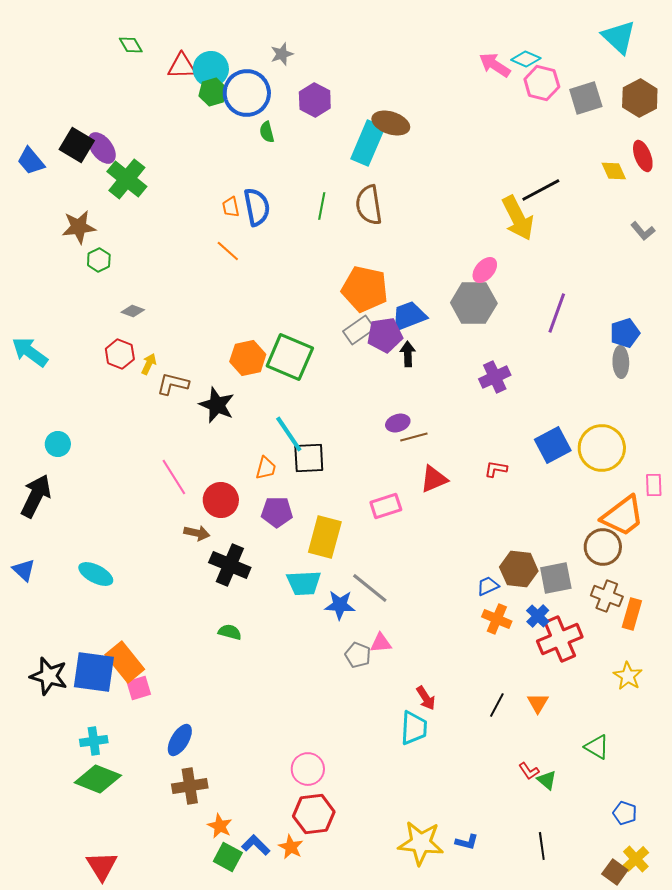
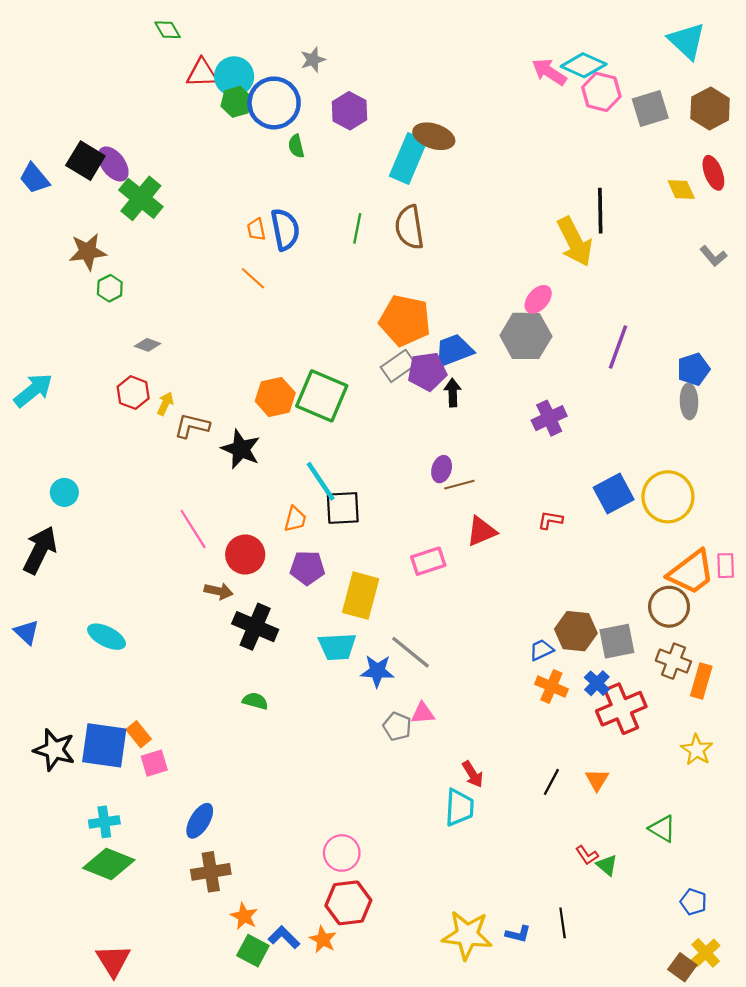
green diamond: (131, 45) -> (168, 30), moved
cyan diamond: (526, 59) -> (584, 65), size x1.4
black line: (541, 190) -> (600, 211), turned -63
cyan arrow: (30, 352) -> (33, 390), turned 105
purple ellipse: (398, 423) -> (442, 469), turned -55
pink rectangle: (654, 485) -> (726, 566), moved
orange rectangle: (125, 662) -> (139, 734), size x0.6
black line: (542, 846) -> (563, 923), moved

